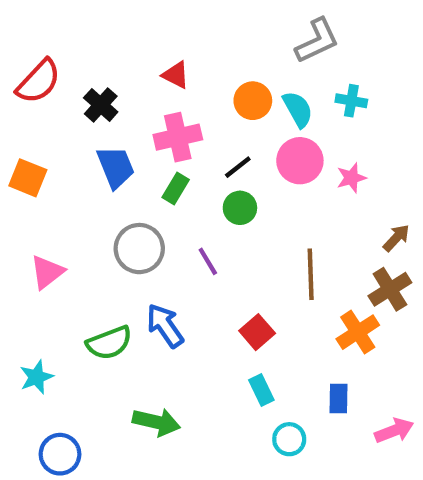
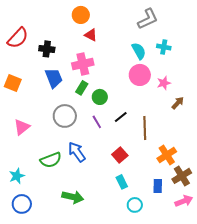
red triangle: (176, 75) -> (91, 35), moved
orange circle: (253, 101) -> (81, 15), moved
black cross: (101, 105) -> (47, 49), turned -35
black line: (238, 167) -> (121, 117), moved
green circle: (240, 208) -> (100, 97), moved
brown arrow: (396, 238) -> (178, 103), moved
brown cross: (390, 289) -> (182, 176), moved
blue circle: (60, 454) -> (22, 204), moved

